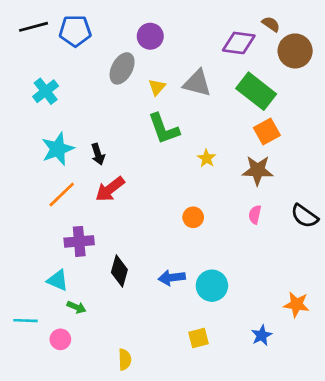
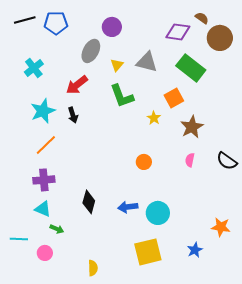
orange square: (267, 131) -> (174, 98), moved
brown star: (258, 170) -> (192, 127), turned -30
red arrow: (110, 189) -> (77, 85), moved
purple cross: (79, 241) -> (44, 180), moved
yellow square: (199, 338) -> (148, 252), size x1.8

